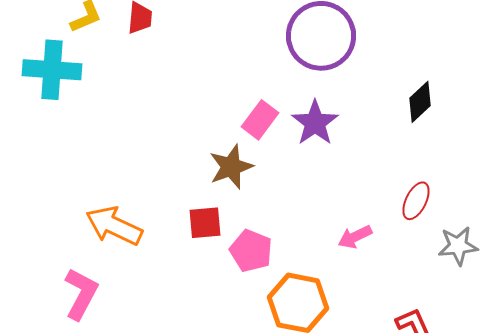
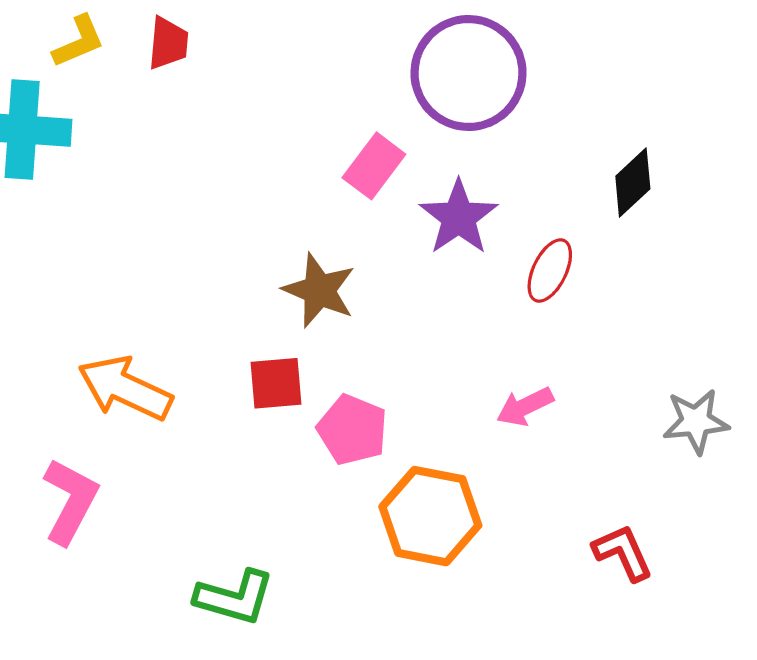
pink rectangle: (260, 120) -> (374, 166), moved
brown star: (231, 167) -> (319, 290), turned -30
red ellipse: (416, 201) -> (550, 270), moved

